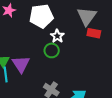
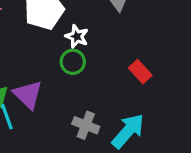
red rectangle: (94, 33) -> (140, 72), moved, turned 48

